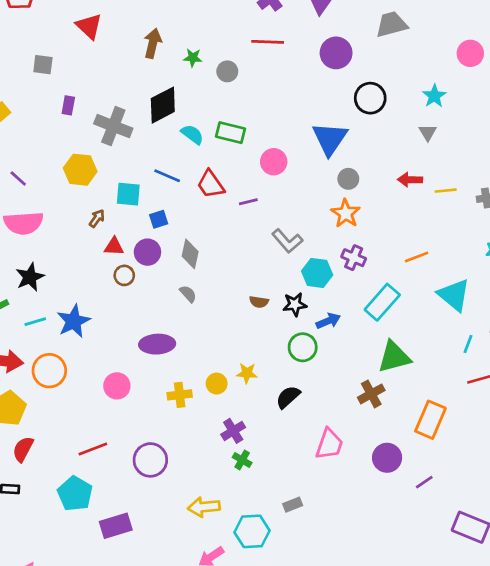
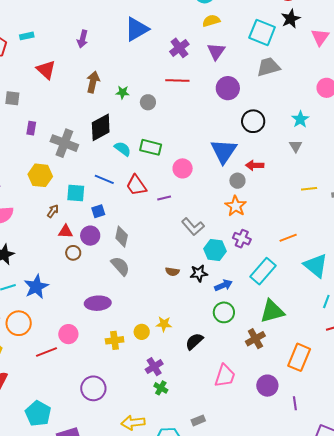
red arrow: (410, 180) -> (255, 165), moved
gray semicircle: (188, 294) -> (120, 266), size x1.5
green circle: (303, 347) -> (224, 312), moved
red line: (93, 449) -> (46, 352), moved
purple line: (424, 482) -> (295, 403), turned -64

